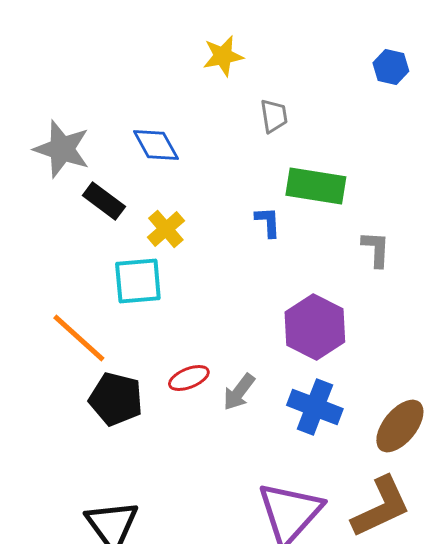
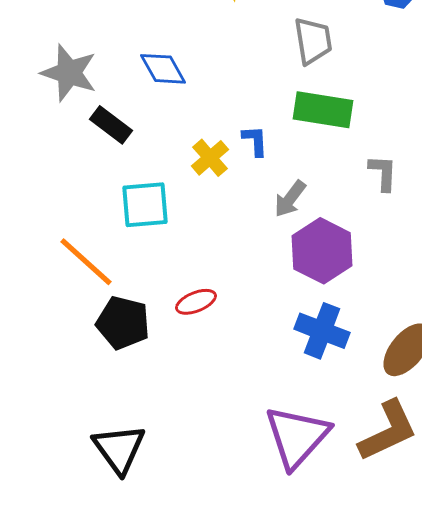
gray trapezoid: (274, 116) -> (313, 41), moved, size x1.4
blue L-shape: (268, 222) -> (255, 141), moved
yellow cross: (166, 229) -> (210, 158), moved
gray arrow: (239, 392) -> (290, 199), moved

